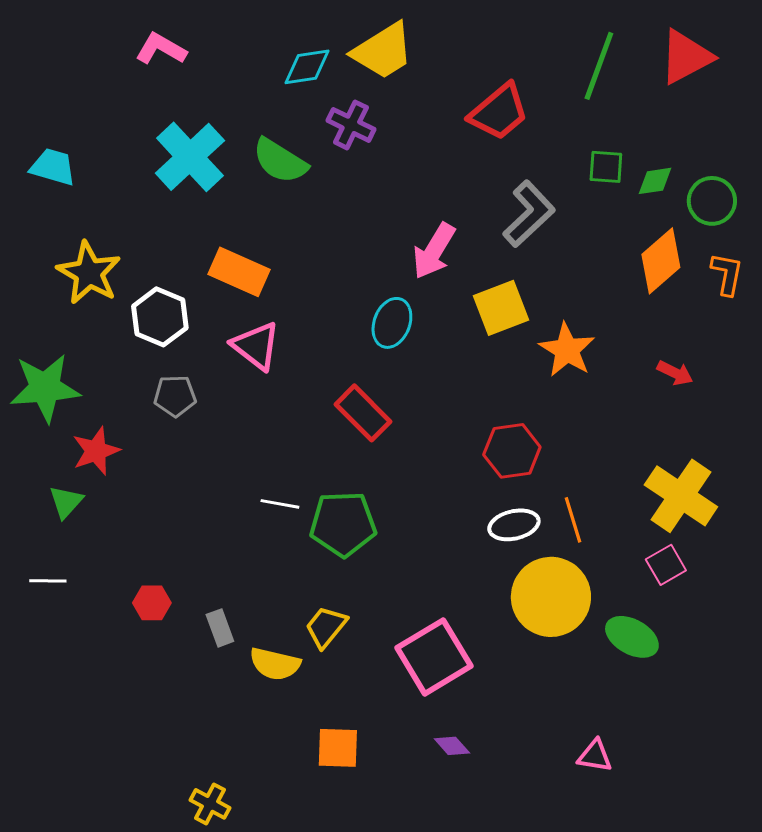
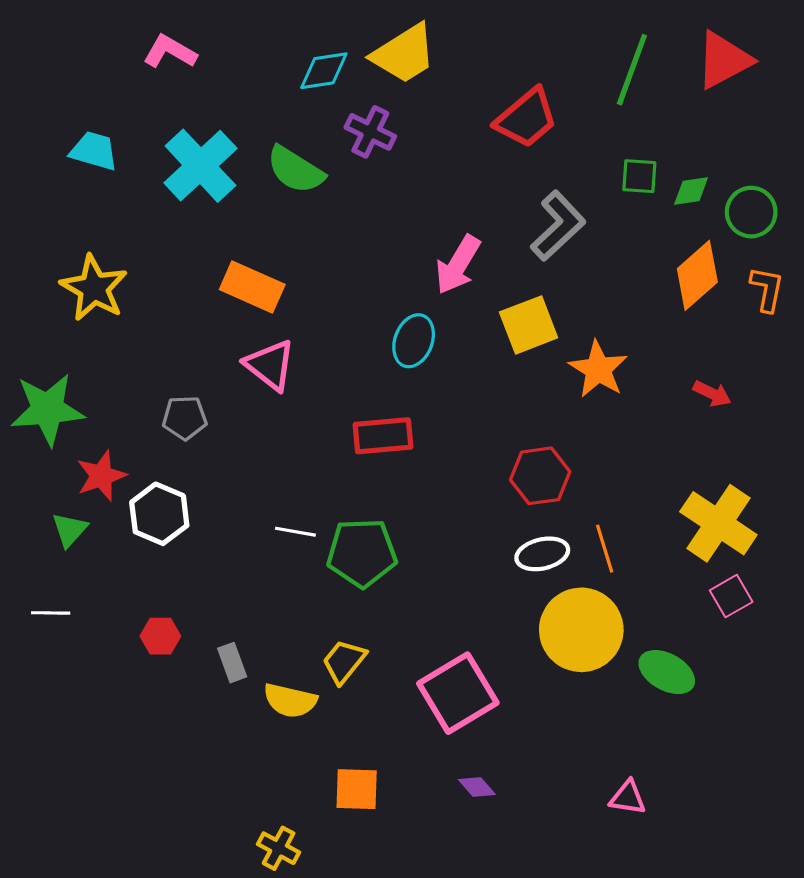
cyan trapezoid: (53, 167) -> (94, 151), moved
white hexagon: (160, 317) -> (159, 514), moved
red rectangle: (363, 413) -> (383, 436), turned -50
pink square: (666, 565) -> (731, 596), moved
yellow cross: (210, 804) -> (279, 848), moved

